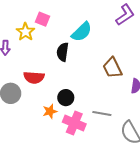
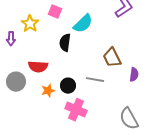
pink square: (42, 19) -> (55, 12), moved
orange star: (50, 111) -> (48, 91), moved
gray line: (102, 113) -> (95, 80), moved

